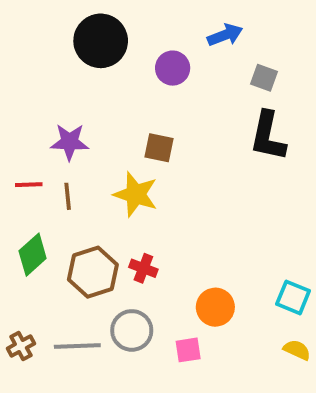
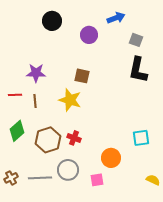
black circle: (101, 41) -> (52, 21), size x0.7
cyan square: (293, 297) -> (141, 138), moved, turned -30

